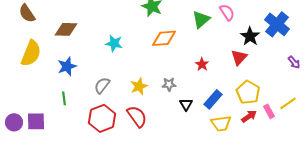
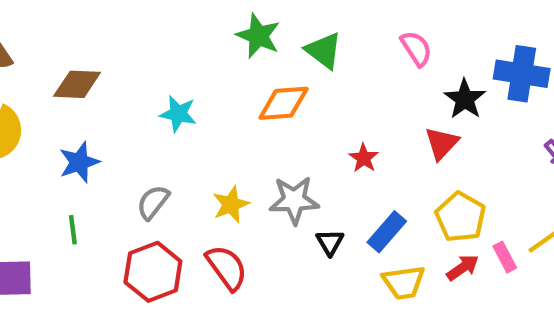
green triangle: (201, 19) -> (324, 51), moved, turned -42
blue cross: (277, 24) -> (522, 74), turned -30
gray star: (169, 84) -> (294, 200), size x1.6

